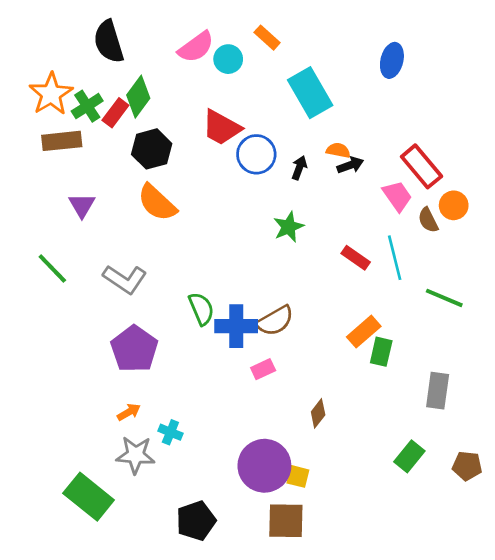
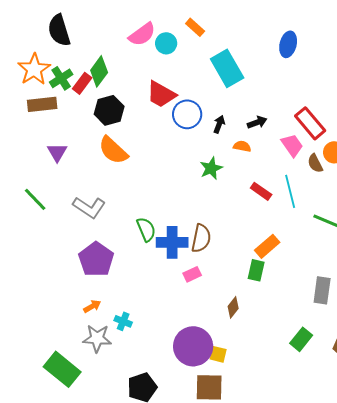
black semicircle: (109, 42) -> (59, 30), moved
orange semicircle: (338, 150) -> (242, 146), moved
brown semicircle: (275, 321) -> (201, 238), turned -48
green rectangle: (381, 352) -> (256, 270), moved

